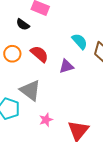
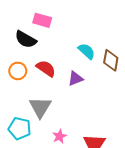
black semicircle: (23, 25) -> (26, 39), size x1.5
gray triangle: (30, 90) -> (40, 107), turned 30

